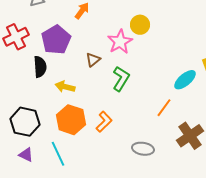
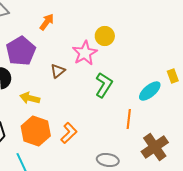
green L-shape: (121, 79) -> (104, 85), moved
orange line: (164, 108) -> (129, 119), turned -30

